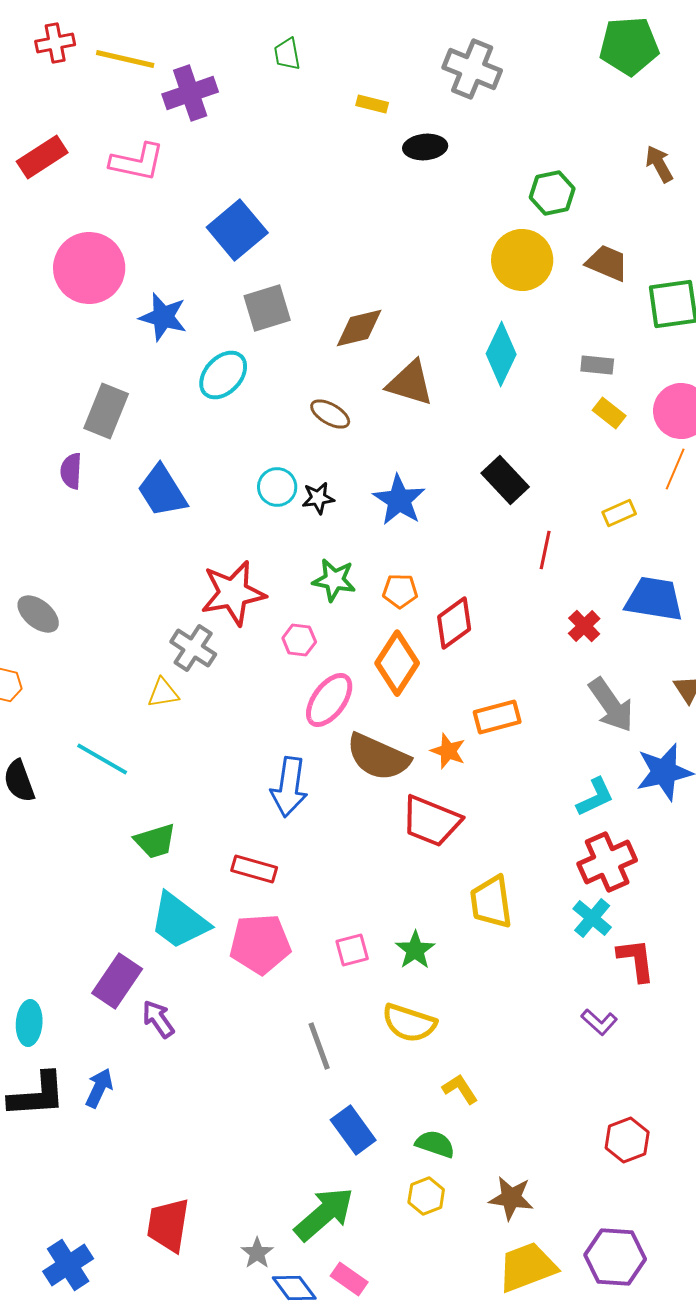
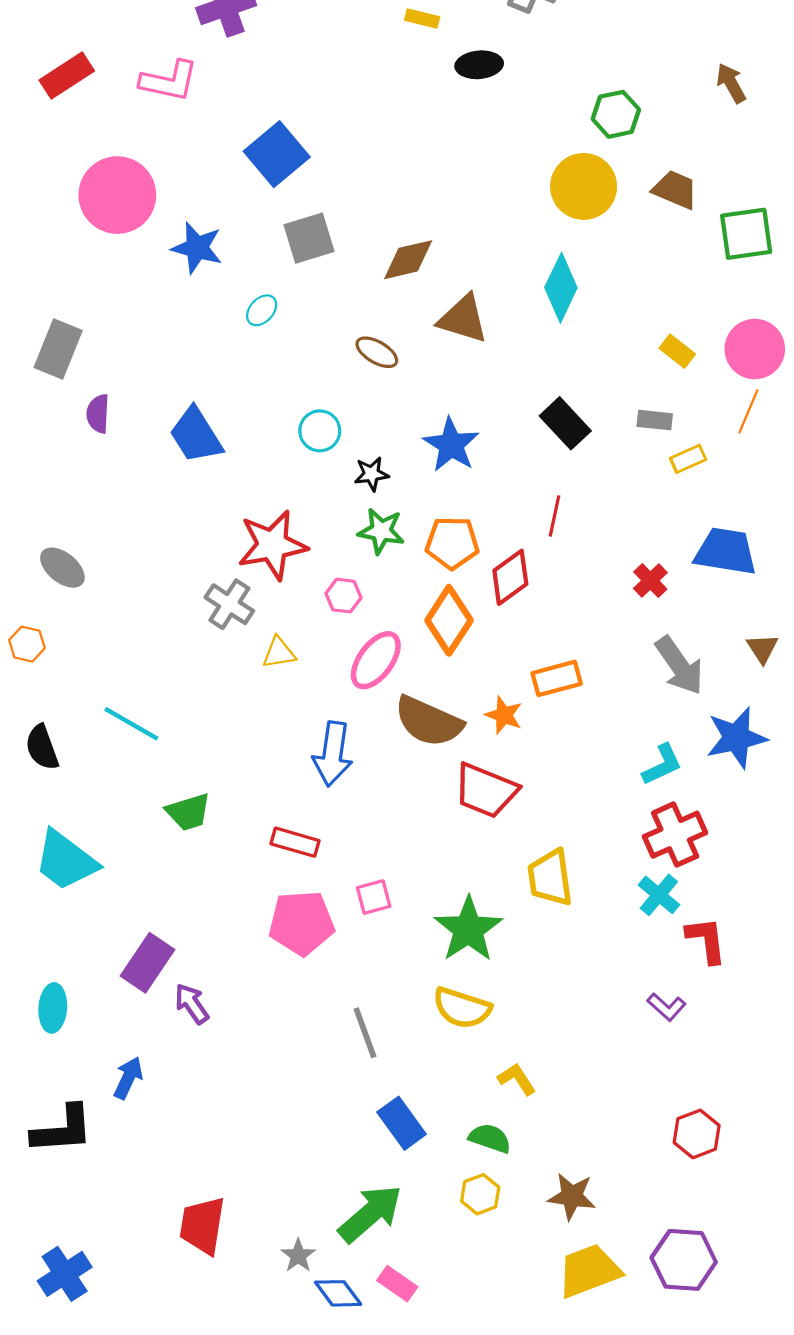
gray rectangle: (597, 365) -> (655, 420), moved
cyan ellipse: (223, 375) -> (262, 310), size x0.6
gray rectangle: (106, 411) -> (58, 349), moved
black star: (318, 498) -> (371, 474), moved
red line: (545, 550) -> (554, 516), moved
orange pentagon: (400, 591) -> (452, 543), size x1.4
yellow triangle: (163, 693) -> (279, 653), moved
cyan trapezoid: (179, 921) -> (66, 860), moved
pink square: (352, 950) -> (374, 897), moved
green star: (415, 950) -> (468, 929), size x1.6
black L-shape: (37, 1095) -> (62, 1130), moved
blue cross: (68, 1265) -> (65, 1274), moved

